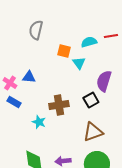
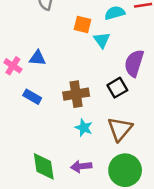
blue rectangle: (14, 102) -> (32, 97), moved
cyan star: (39, 122) -> (84, 128), moved
brown triangle: (93, 132) -> (120, 129), turned -30

